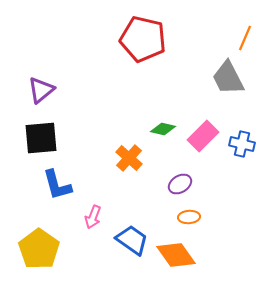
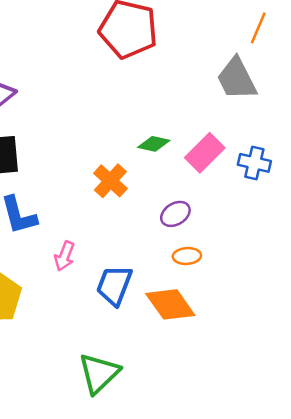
blue trapezoid: (132, 240) -> (114, 285), turned -104

